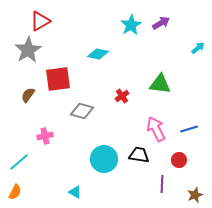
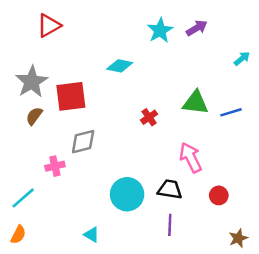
gray star: (28, 50) -> (32, 82), moved
gray diamond: (82, 111) -> (83, 142), moved, turned -30
blue line: (189, 129) -> (231, 112), moved
purple line: (162, 184) -> (170, 225), moved

